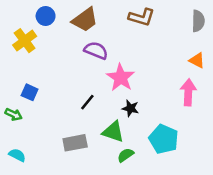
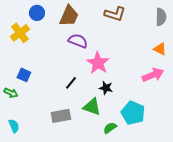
brown trapezoid: (85, 20) -> (69, 16), turned -30
pink arrow: (188, 92) -> (153, 75), turned 65
cyan semicircle: (17, 155) -> (14, 126), turned 40
green semicircle: (126, 155) -> (110, 128), moved

